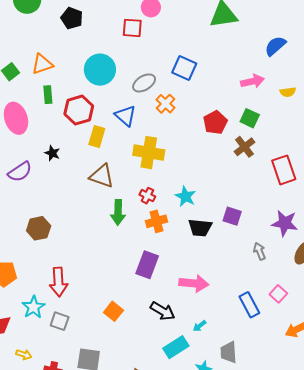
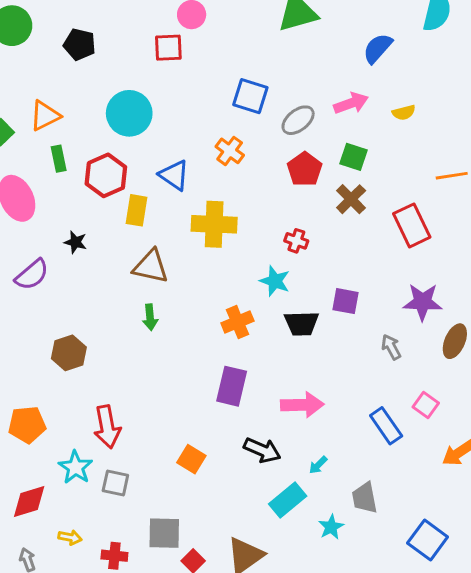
gray ellipse: (144, 83) -> (298, 120), moved
red cross: (147, 196) -> (296, 241), moved
green arrow: (118, 212) -> (150, 317), moved, size x0.7

